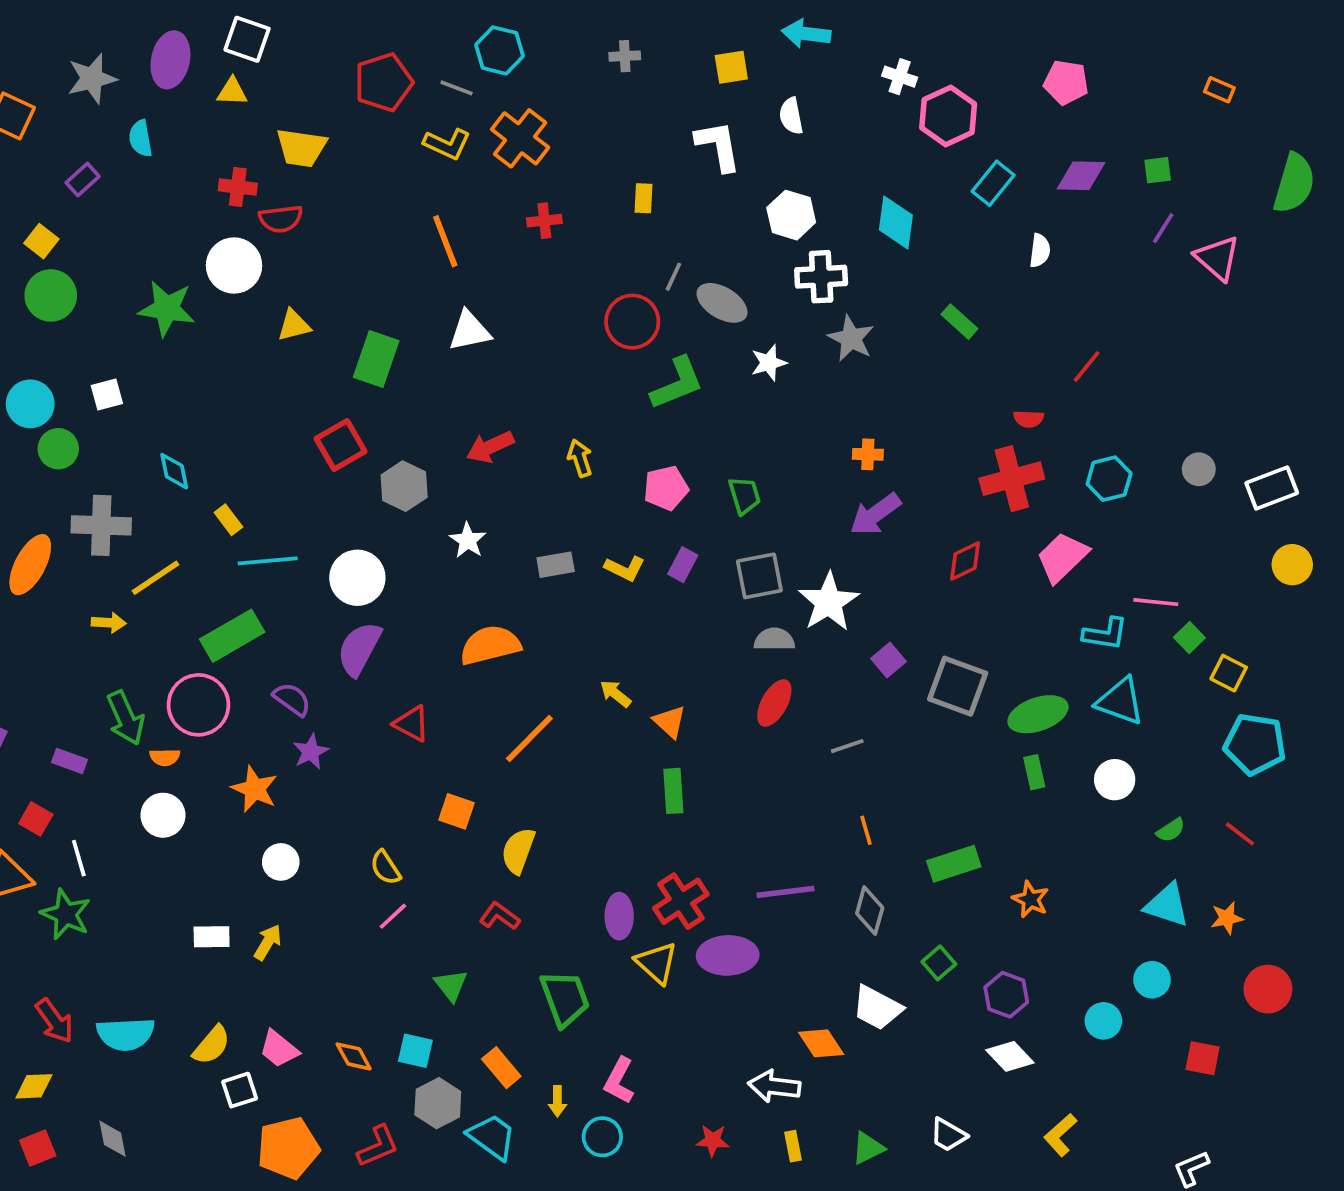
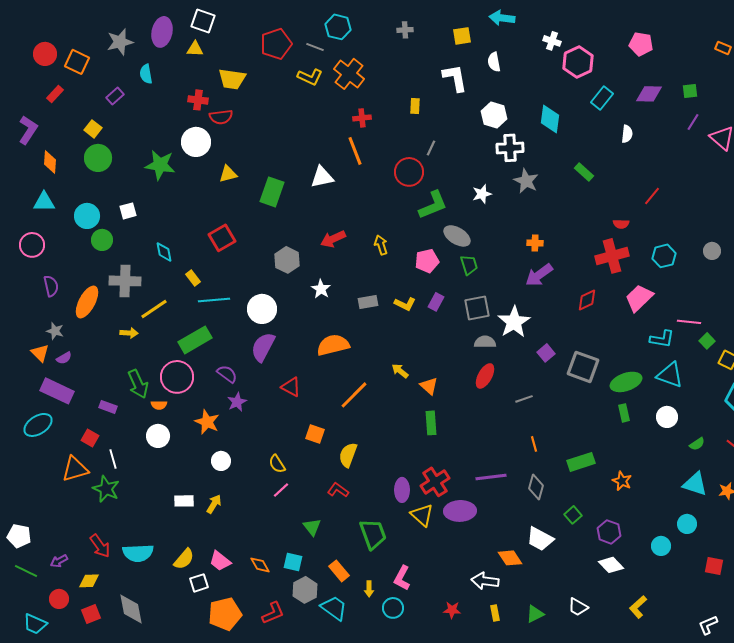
orange line: (445, 241) -> (355, 151), moved
gray ellipse: (722, 303) -> (457, 236), moved
red square: (341, 445) -> (222, 238), moved
gray diamond: (112, 1139) -> (131, 609), size x1.5

